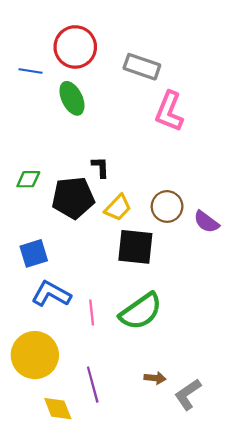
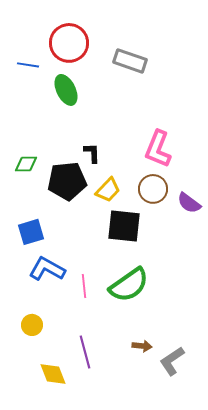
pink L-shape: (169, 111) -> (158, 149), moved
yellow circle: (35, 355) -> (32, 325), size x0.5

